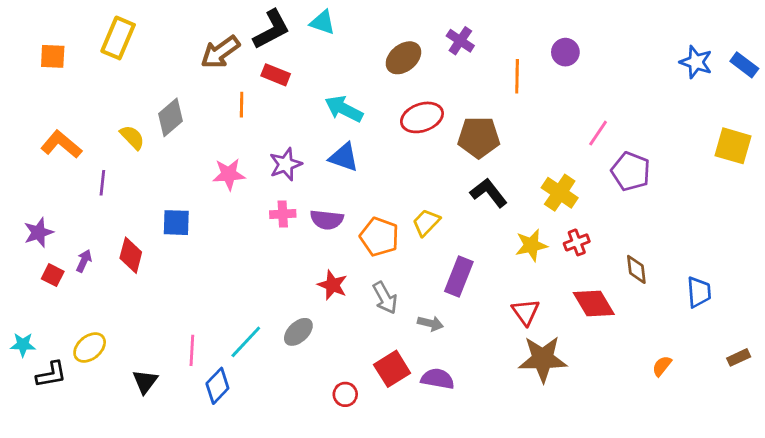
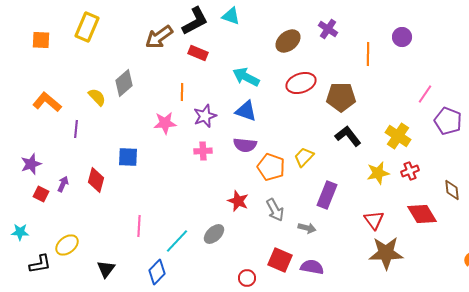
orange line: (242, 105) -> (182, 92), moved
purple semicircle: (327, 220) -> (245, 145), moved
cyan star: (23, 345) -> (20, 232), moved
pink line: (192, 350) -> (139, 226), moved
red square: (392, 369) -> (280, 260), turned -35

